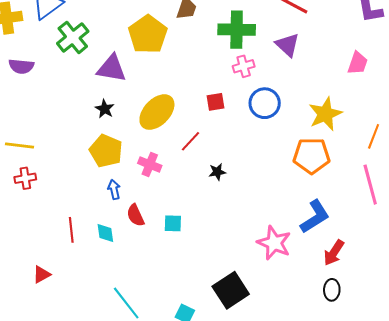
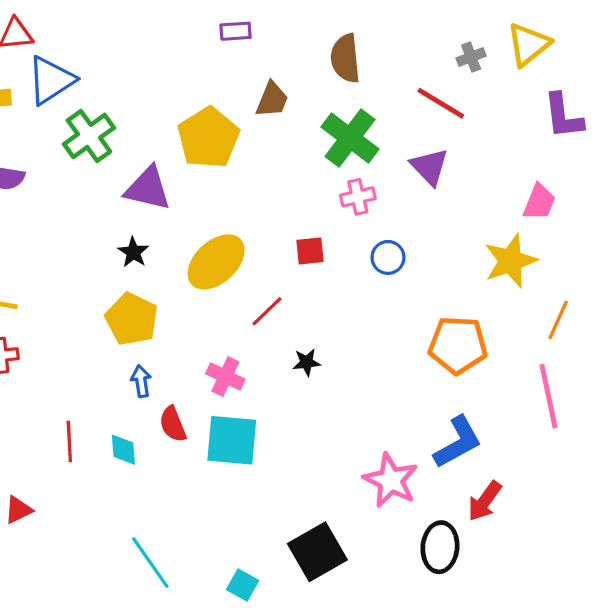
green cross: (237, 30) -> (350, 138), turned 33
blue circle: (265, 103) -> (388, 257), size x0.7
yellow star: (325, 114) -> (511, 261), moved
pink cross: (150, 164) -> (225, 377), moved
cyan square: (173, 223) -> (232, 440), size x1.8
black ellipse: (332, 290) -> (440, 547), moved, size x1.4

